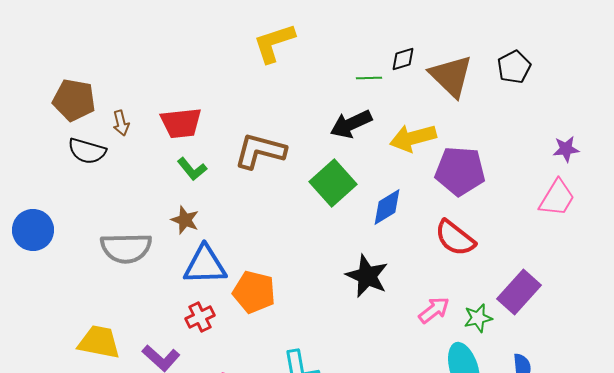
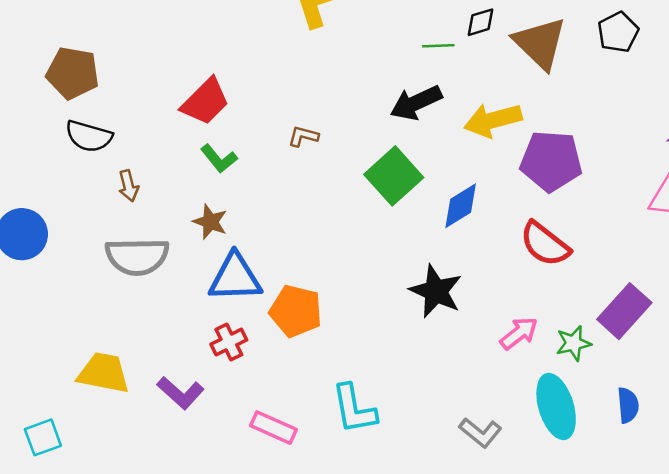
brown arrow: (121, 123) -> (128, 186), moved
red trapezoid: (181, 123) -> (205, 102), turned -39
brown L-shape: (260, 151) -> (303, 136), size x0.5

